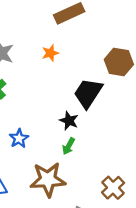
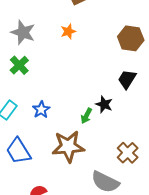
black trapezoid: (88, 93) -> (127, 79), moved, size x0.7
black star: (69, 121) -> (104, 104), moved

